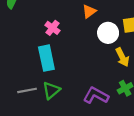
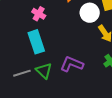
green triangle: (51, 90) -> (44, 71), turned -30
purple L-shape: (96, 95) -> (72, 64), moved

